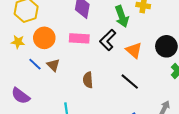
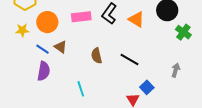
black line: (130, 82) -> (130, 59), moved
purple semicircle: (21, 96) -> (44, 71), moved, turned -108

